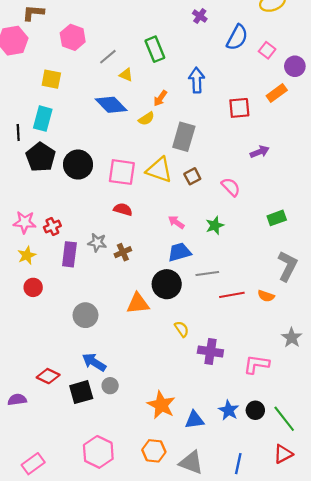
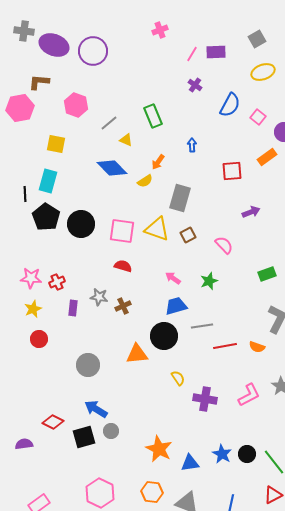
blue arrow: (197, 80) -> (192, 145), size x0.6
purple rectangle: (69, 254) -> (73, 308), size x0.7
pink L-shape: (256, 364) -> (249, 395), moved, turned 145

